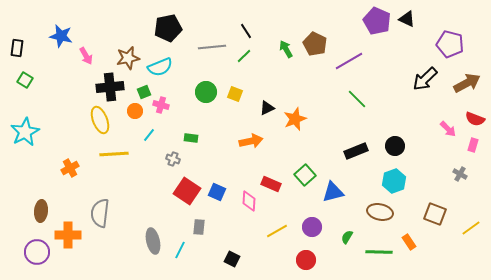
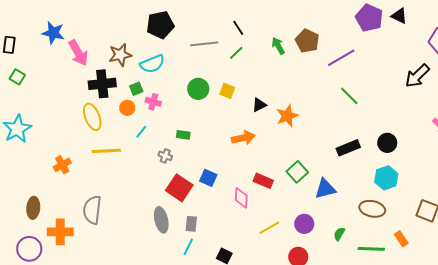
pink arrow: (86, 56) -> (78, 53), size x1.5
blue square: (217, 192) -> (208, 178), moved
gray ellipse: (153, 241) -> (161, 220), moved
cyan line: (180, 250) -> (188, 247), moved

